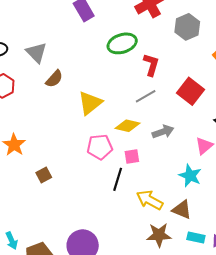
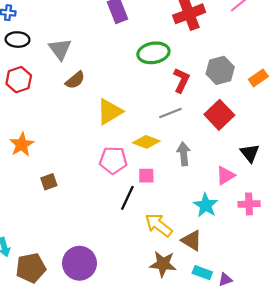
gray hexagon: (187, 27) -> (220, 70), moved
gray arrow: (163, 132) -> (184, 154), turned -85

